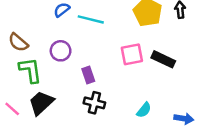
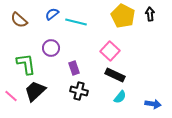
brown semicircle: (18, 42) -> (19, 20), moved
pink square: (132, 54) -> (110, 51), turned -36
black rectangle: (163, 59) -> (115, 75), moved

